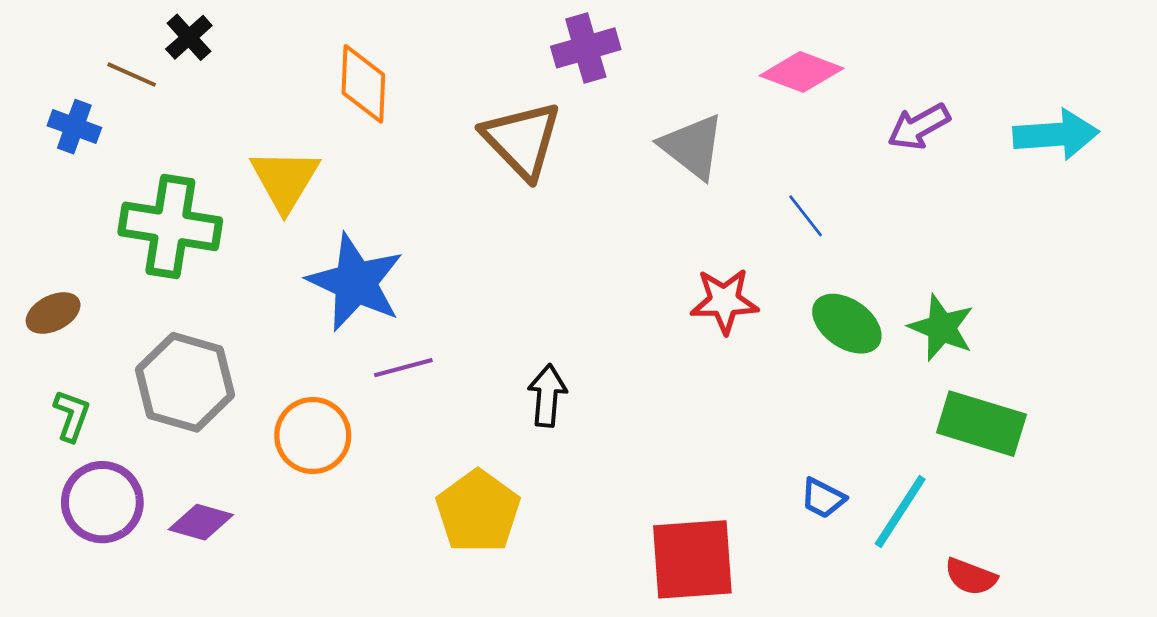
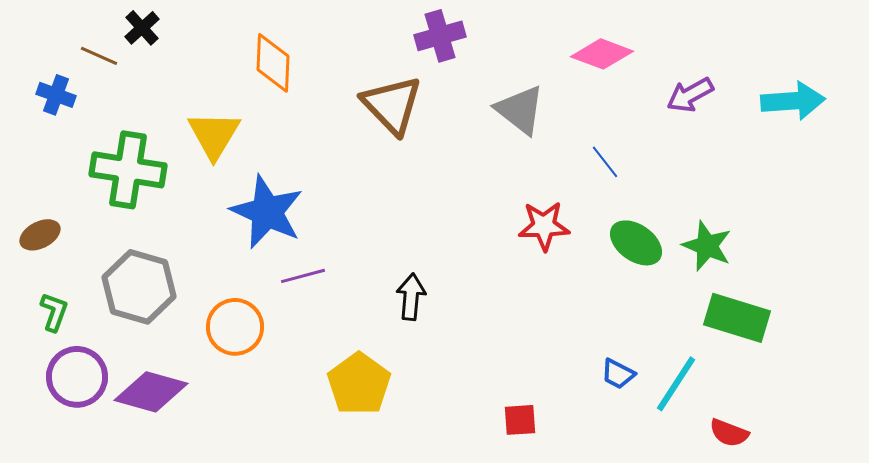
purple diamond: (201, 522) -> (151, 392), size x1.5
red square: (692, 559) -> (520, 420), size x0.5

